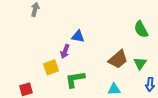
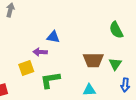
purple arrow: (65, 51) -> (40, 52), turned 72
brown trapezoid: (118, 59) -> (93, 60), turned 40

